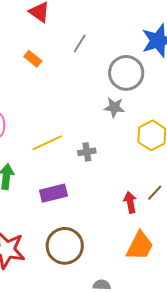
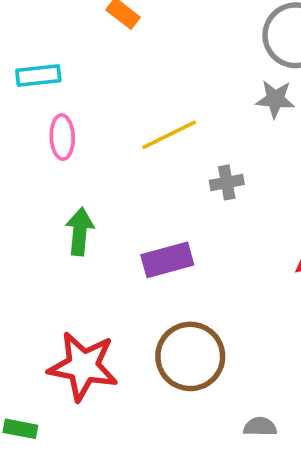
yellow line: (47, 143) -> (169, 135), moved

